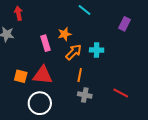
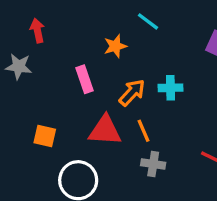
orange star: (65, 34) -> (115, 46), moved
red triangle: (43, 75) -> (105, 131), moved
orange line: (80, 75) -> (144, 131), turned -32

